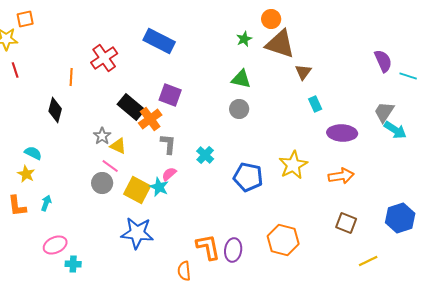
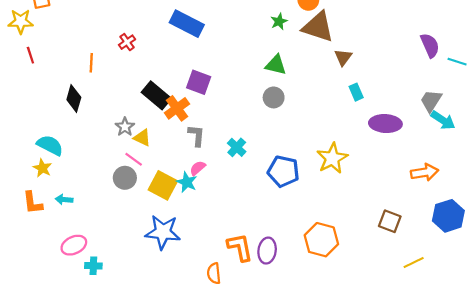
red cross: (104, 58) -> (127, 42), size x0.6
cyan semicircle: (33, 153) -> (50, 145), size x1.4
orange arrow: (341, 176) -> (425, 172), moved
cyan arrow: (46, 203) -> (64, 200), turned -105

